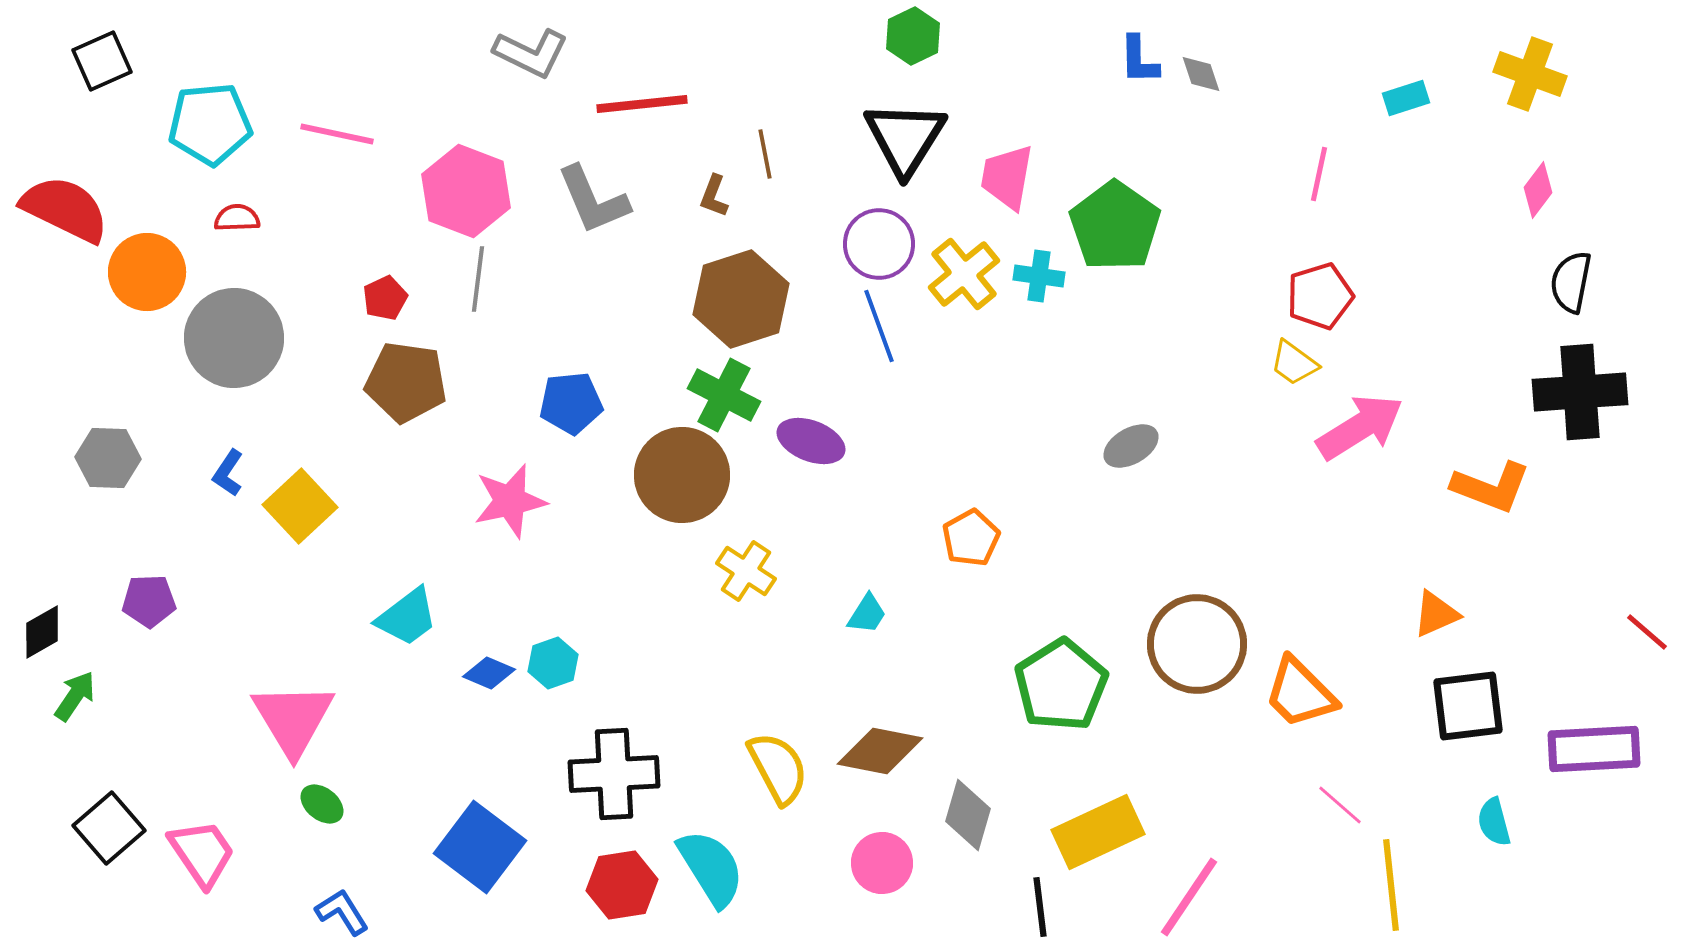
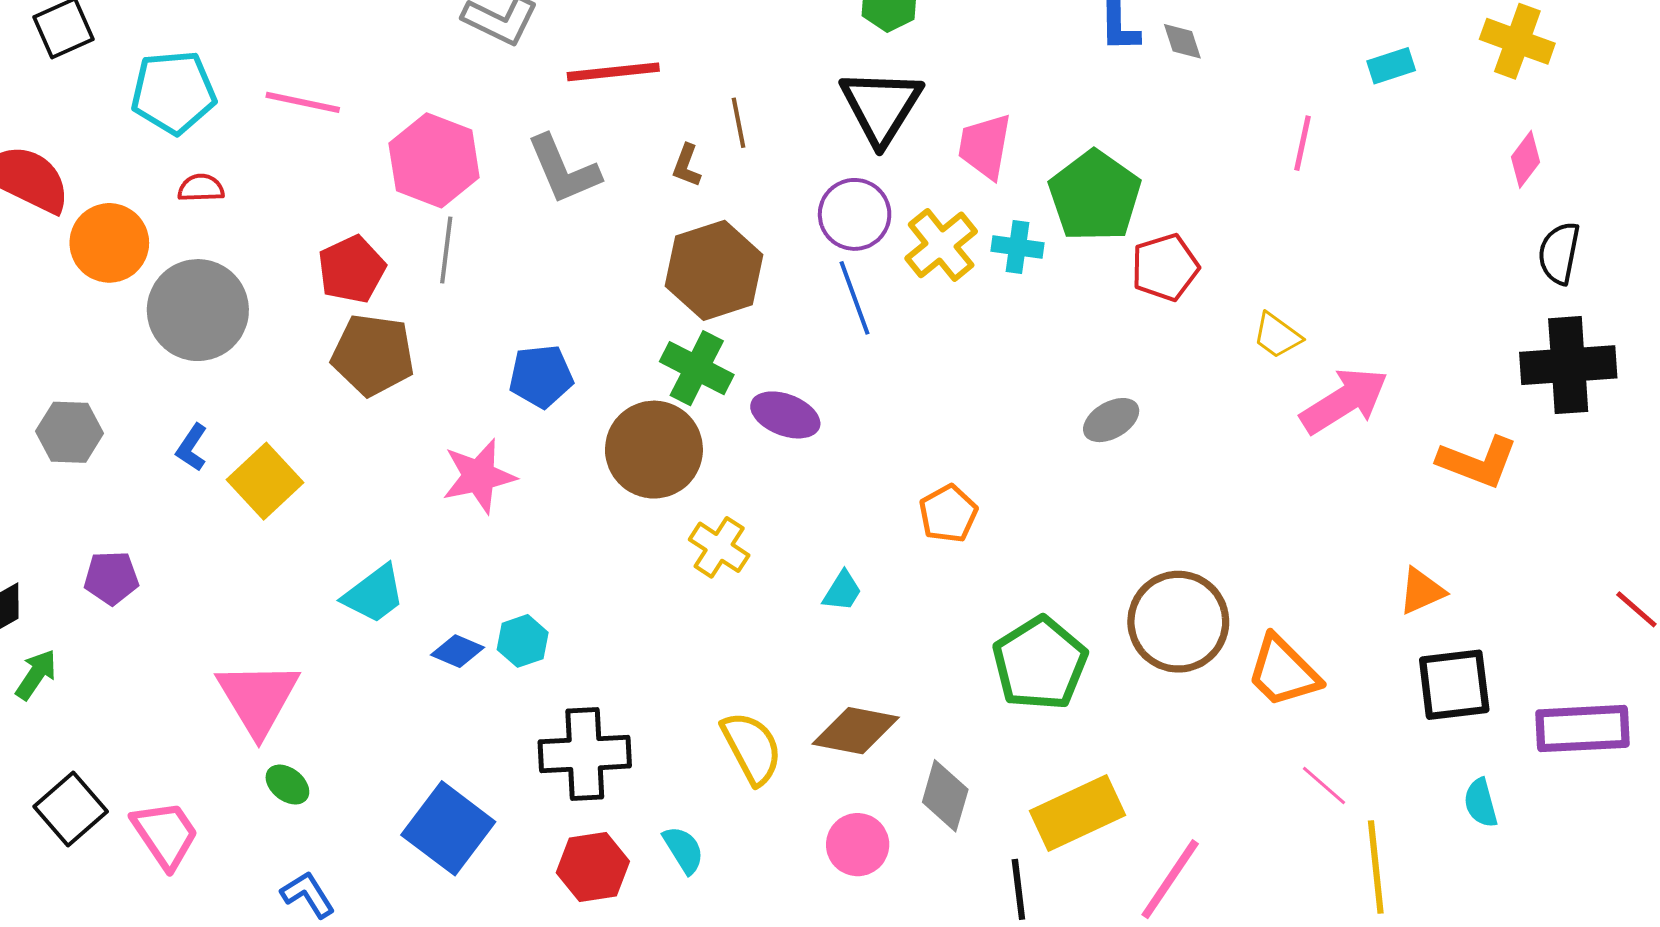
red pentagon: (1320, 296) -> (1165, 267), moved
red pentagon: (385, 298) -> (352, 269), size x1.5
cyan semicircle: (711, 868) -> (684, 850), size x0.6

